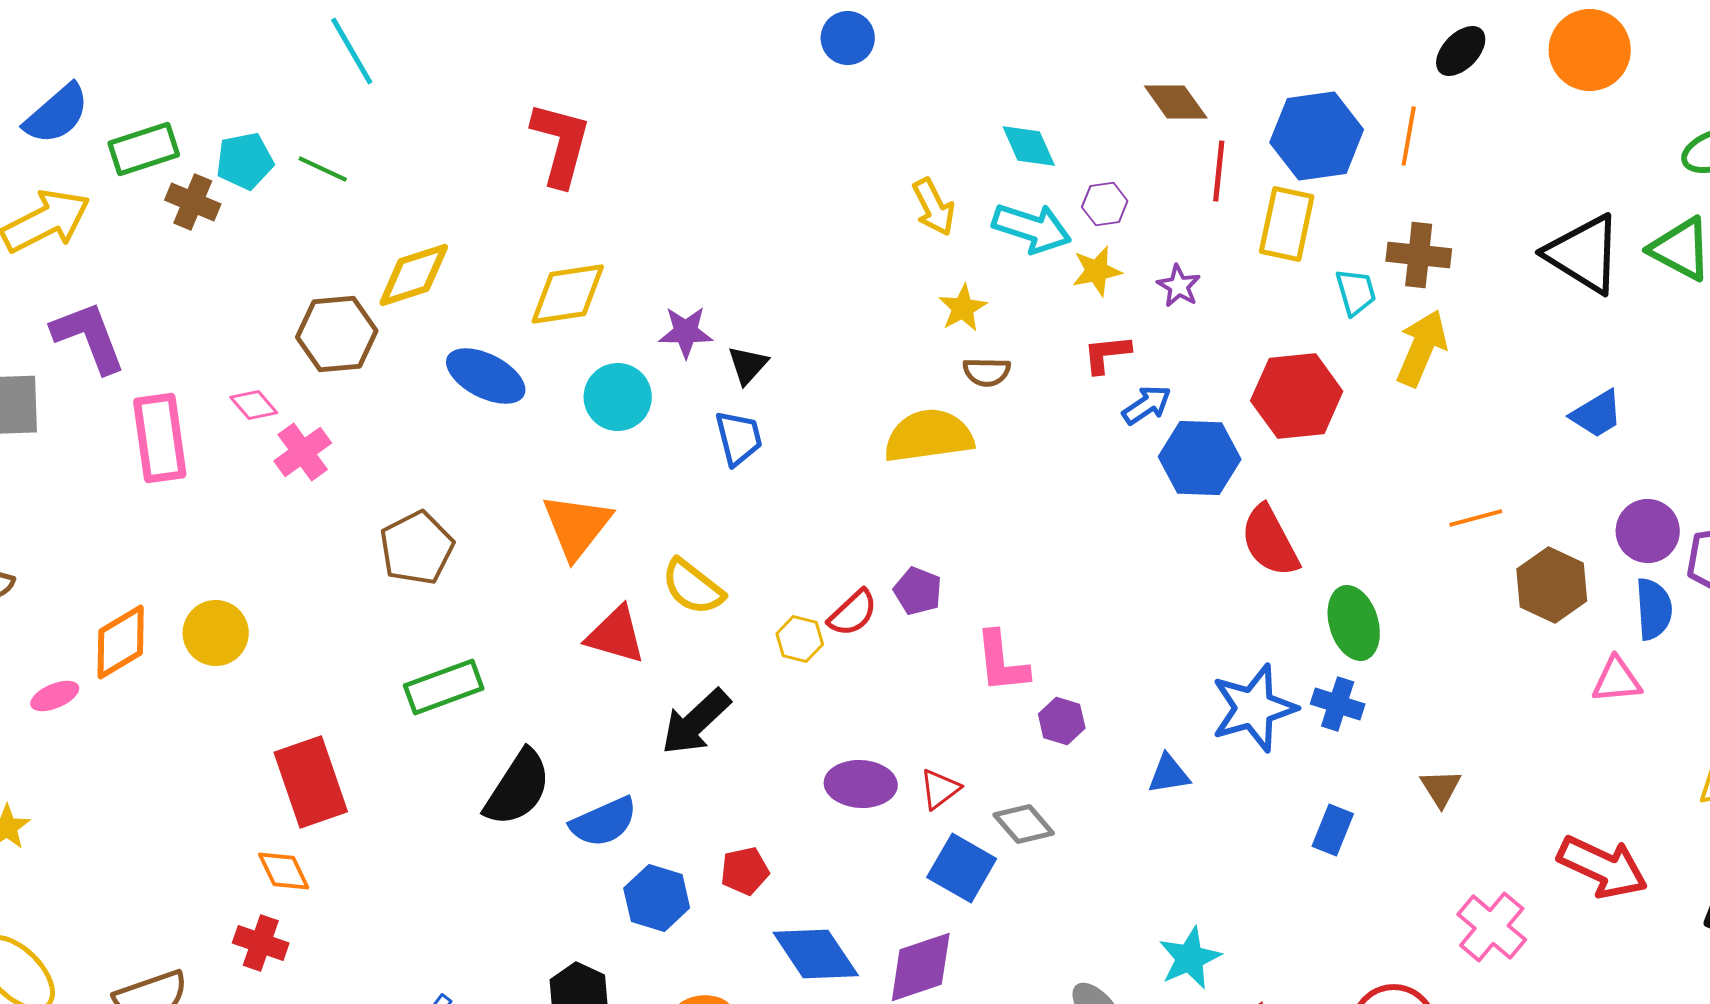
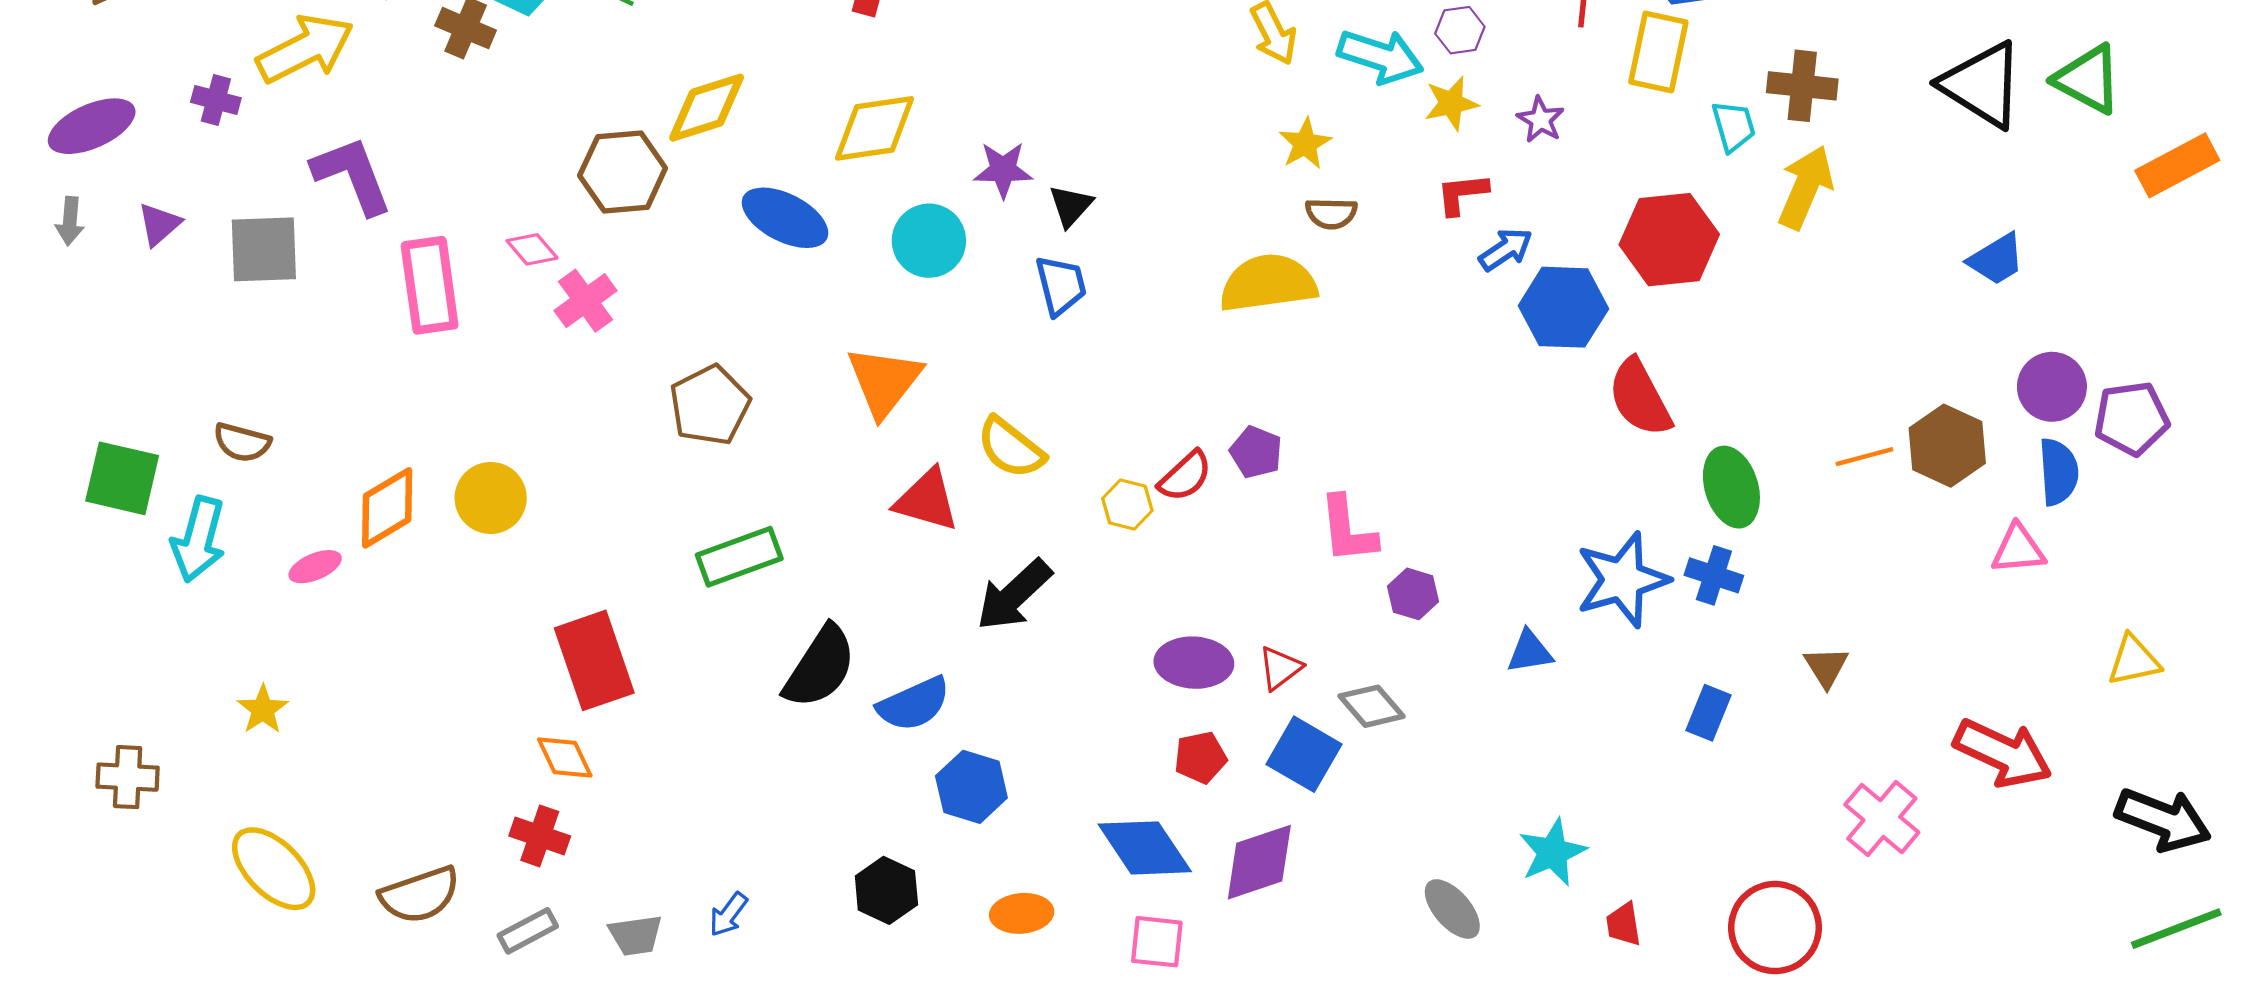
orange line: (1476, 518) -> (1864, 457), moved
red pentagon: (745, 871) -> (1200, 757), moved

